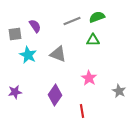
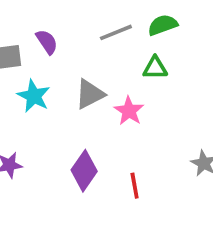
gray triangle: (58, 54) -> (90, 94), turned -48
pink star: (89, 78) -> (129, 111), moved
red line: (82, 111) -> (135, 186), moved

